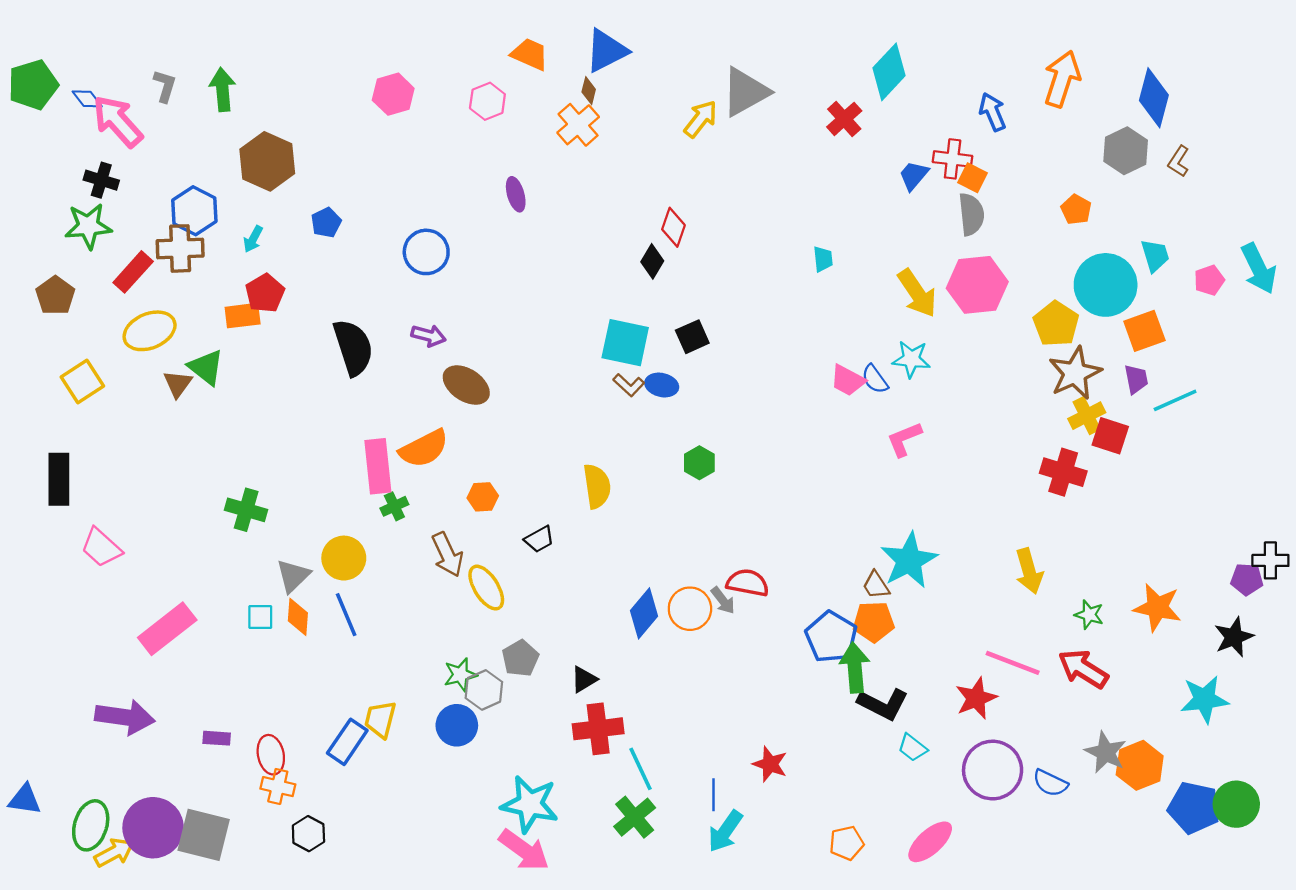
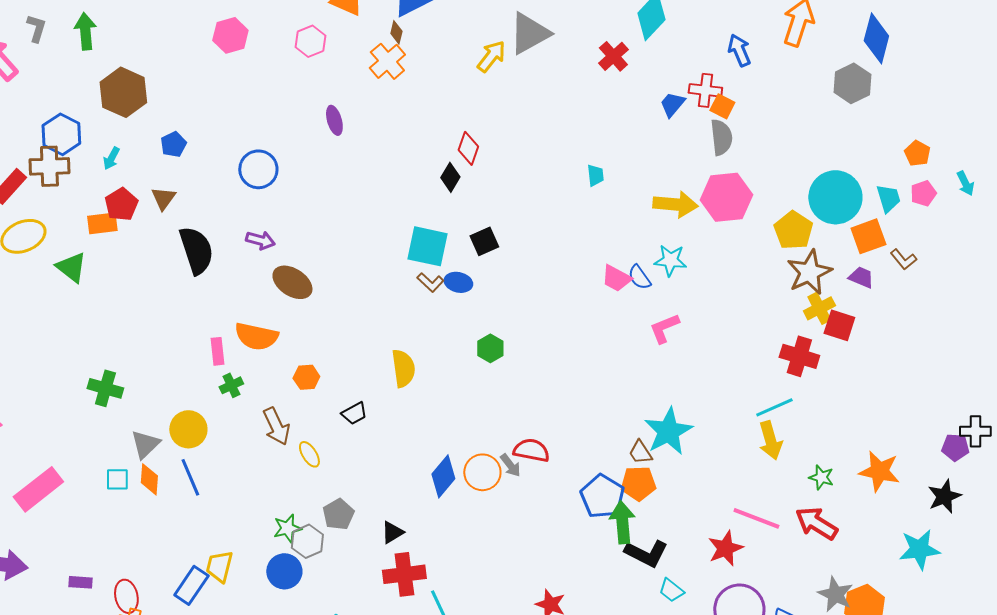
brown L-shape: (1179, 161) -> (903, 259), moved, turned -72
orange pentagon: (1076, 210) -> (917, 153), moved
cyan trapezoid: (1155, 255) -> (888, 198), moved
cyan arrow: (1259, 268) -> (965, 183), size x0.6
yellow arrow: (917, 293) -> (675, 204), turned -51
purple trapezoid: (1136, 379) -> (861, 277), turned -56
brown triangle: (178, 384) -> (163, 198), moved
cyan line: (1175, 400) -> (774, 407), moved
orange semicircle: (424, 449) -> (256, 336), turned 39
pink rectangle: (378, 466) -> (217, 351), size x0.6
yellow ellipse: (486, 588) -> (309, 454), size x0.7

